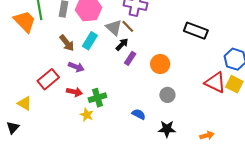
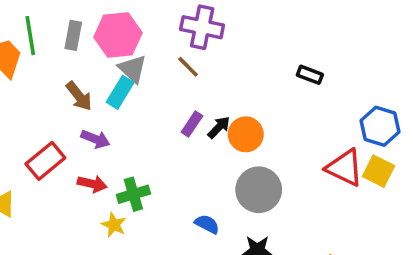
gray triangle: (114, 27) -> (133, 69), moved
black rectangle: (196, 31) -> (310, 75), size x0.6
black arrow: (122, 44) -> (219, 127), moved
gray circle: (167, 95) -> (259, 190), size x1.6

